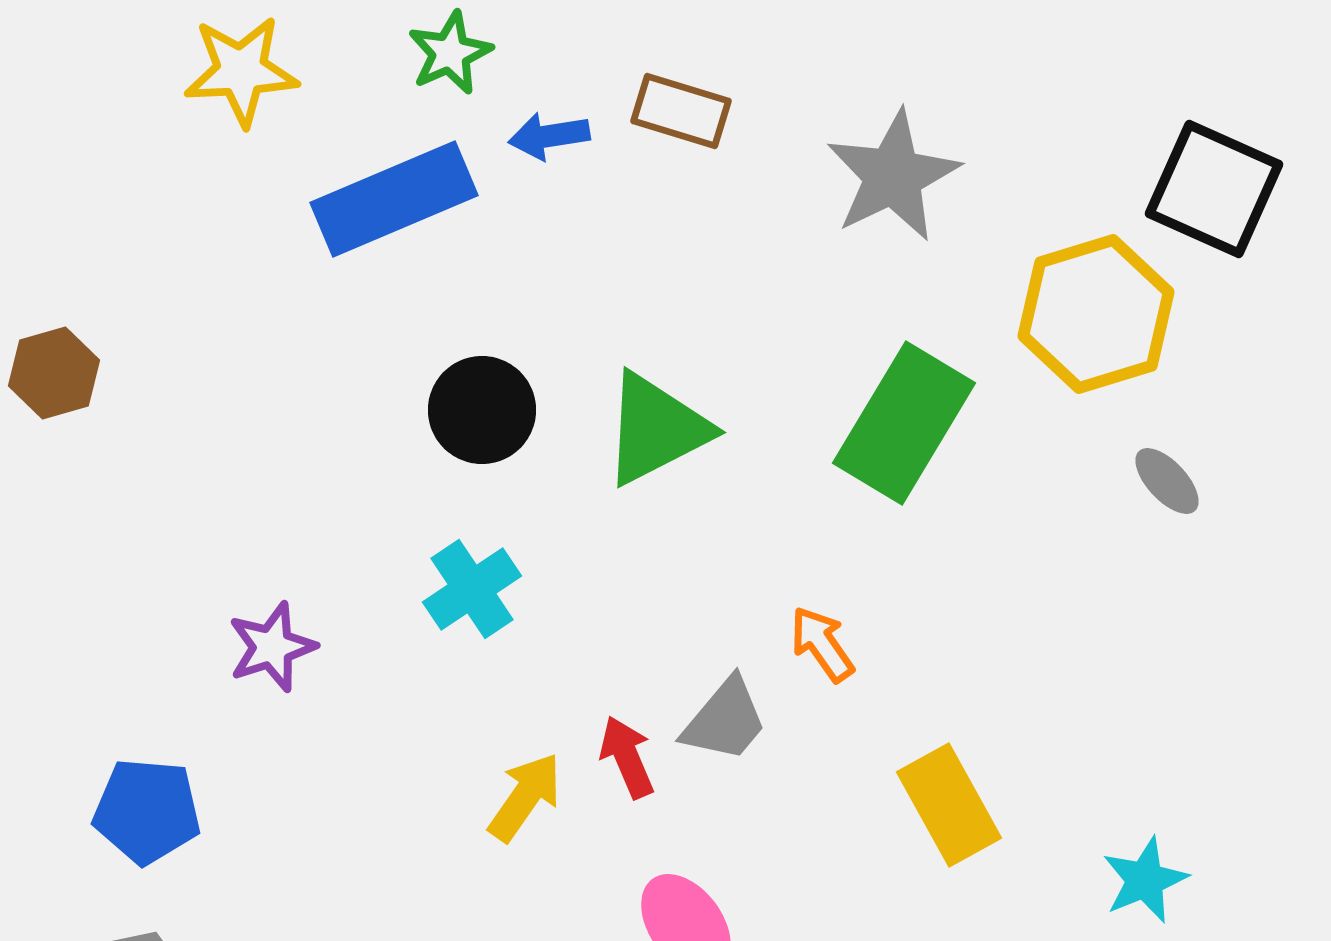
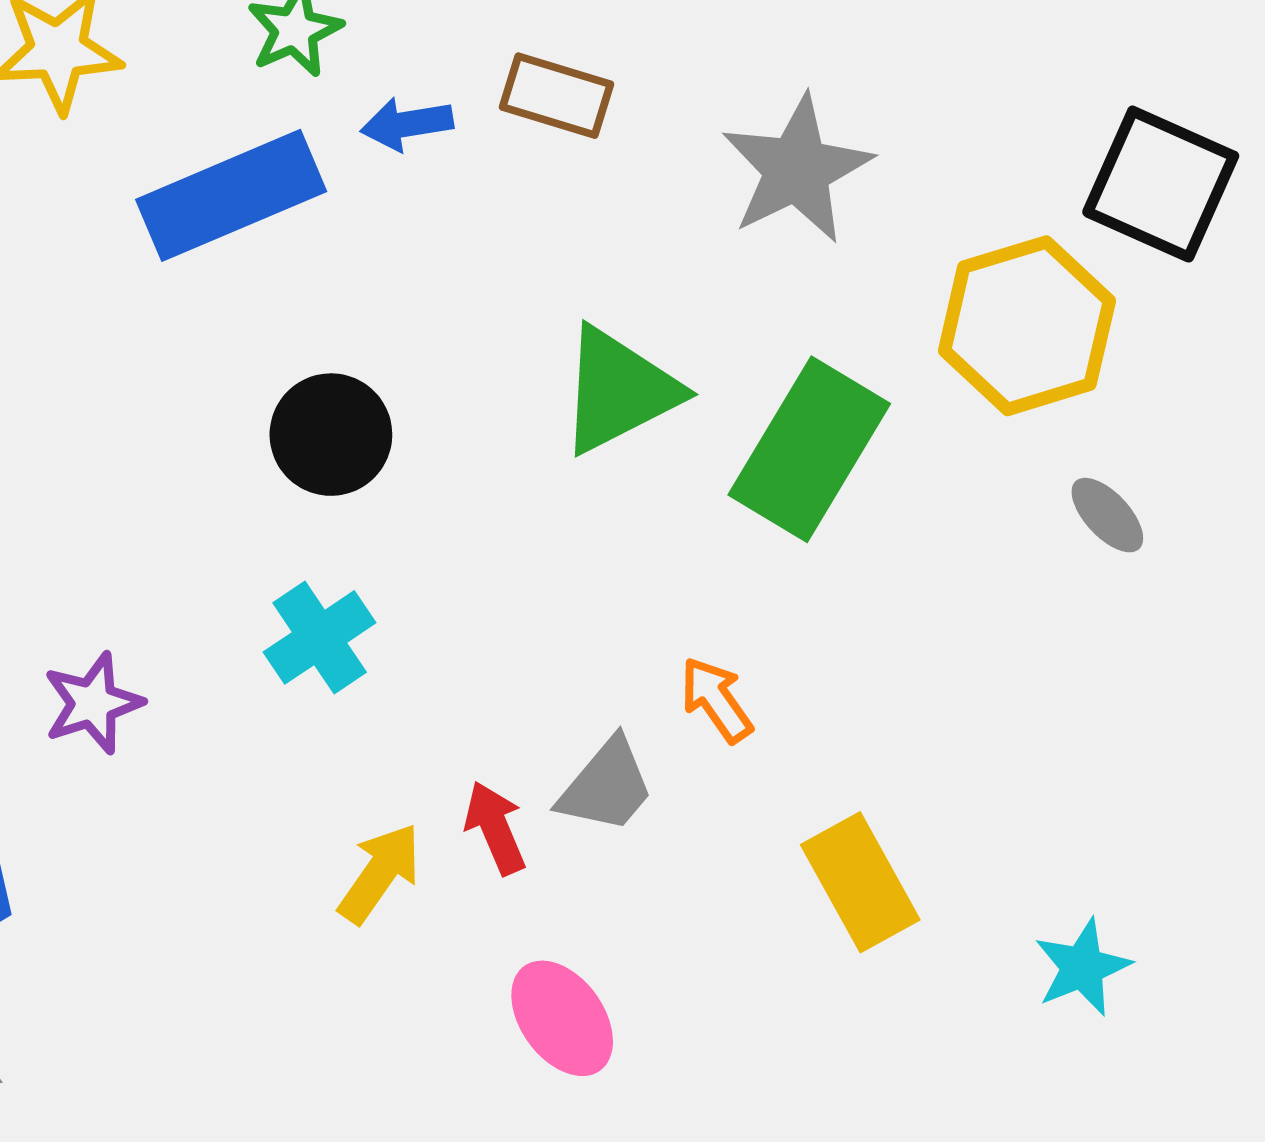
green triangle: (656, 429) -> (619, 390), moved

